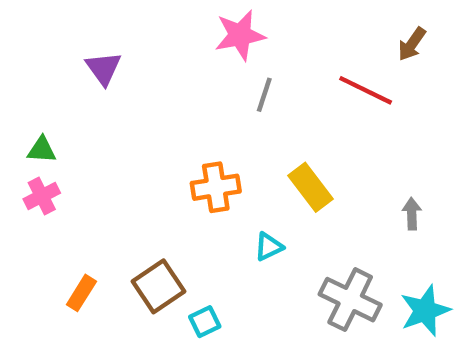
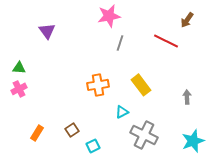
brown square: (159, 286) -> (72, 130), size x0.6
gray cross: (350, 300) -> (144, 135), moved

